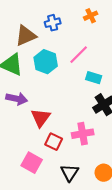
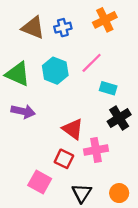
orange cross: (91, 16) -> (105, 20), size x1.5
brown triangle: (26, 36) -> (33, 28), moved, turned 45
red triangle: (41, 118) -> (73, 129), moved, turned -30

